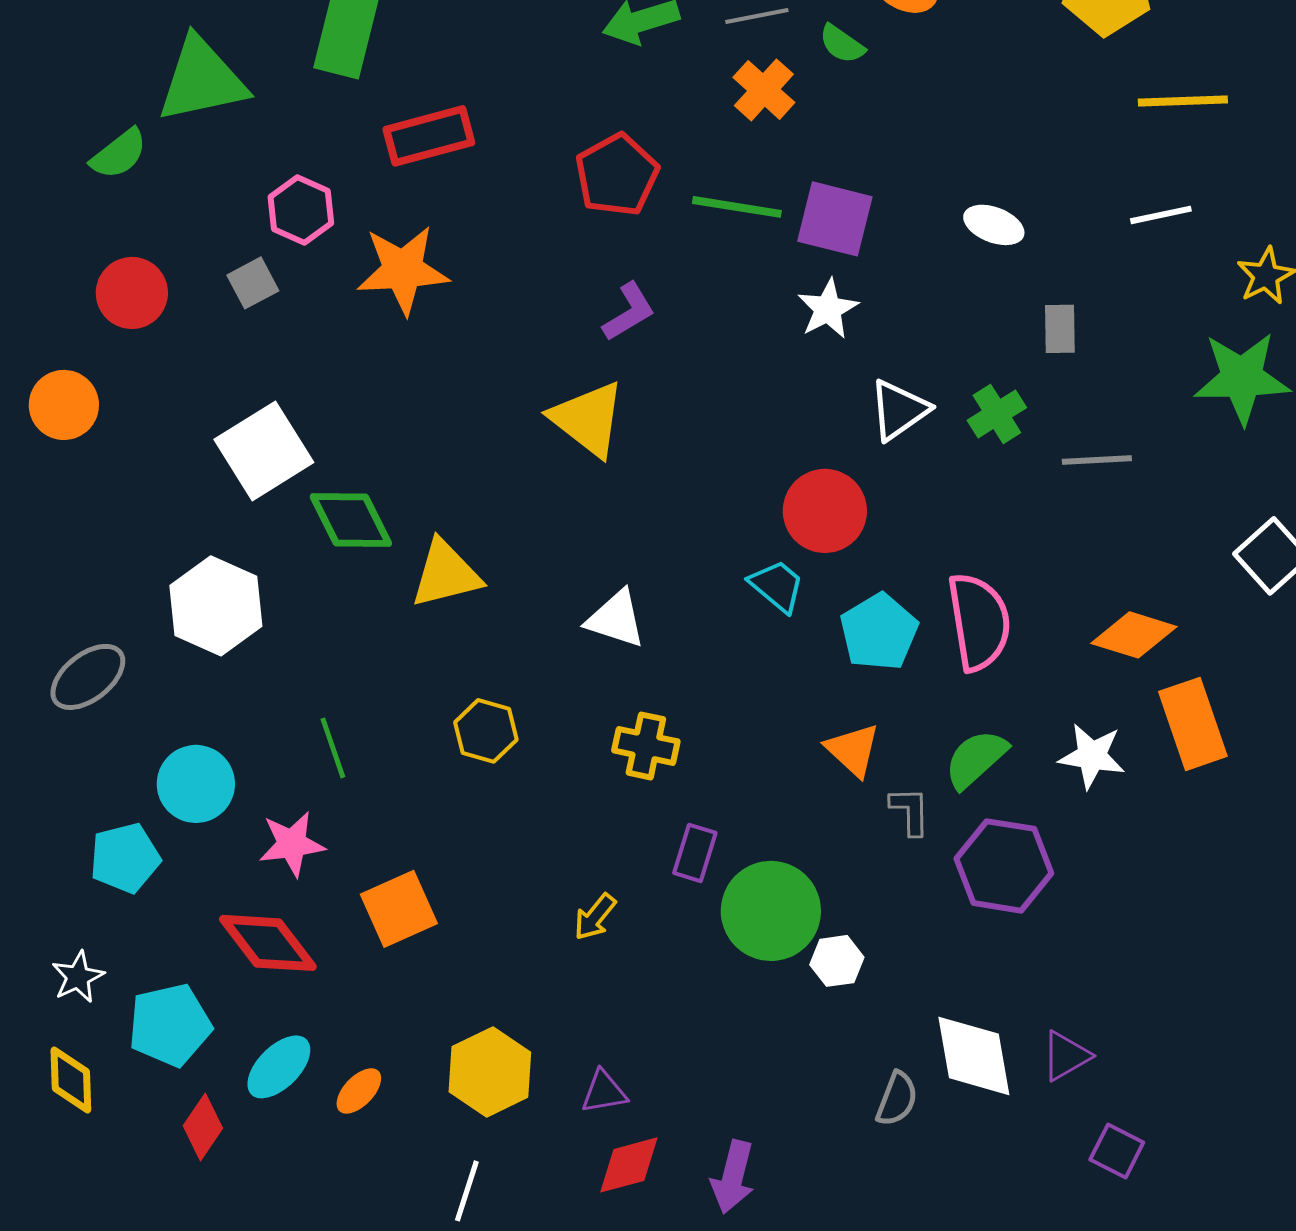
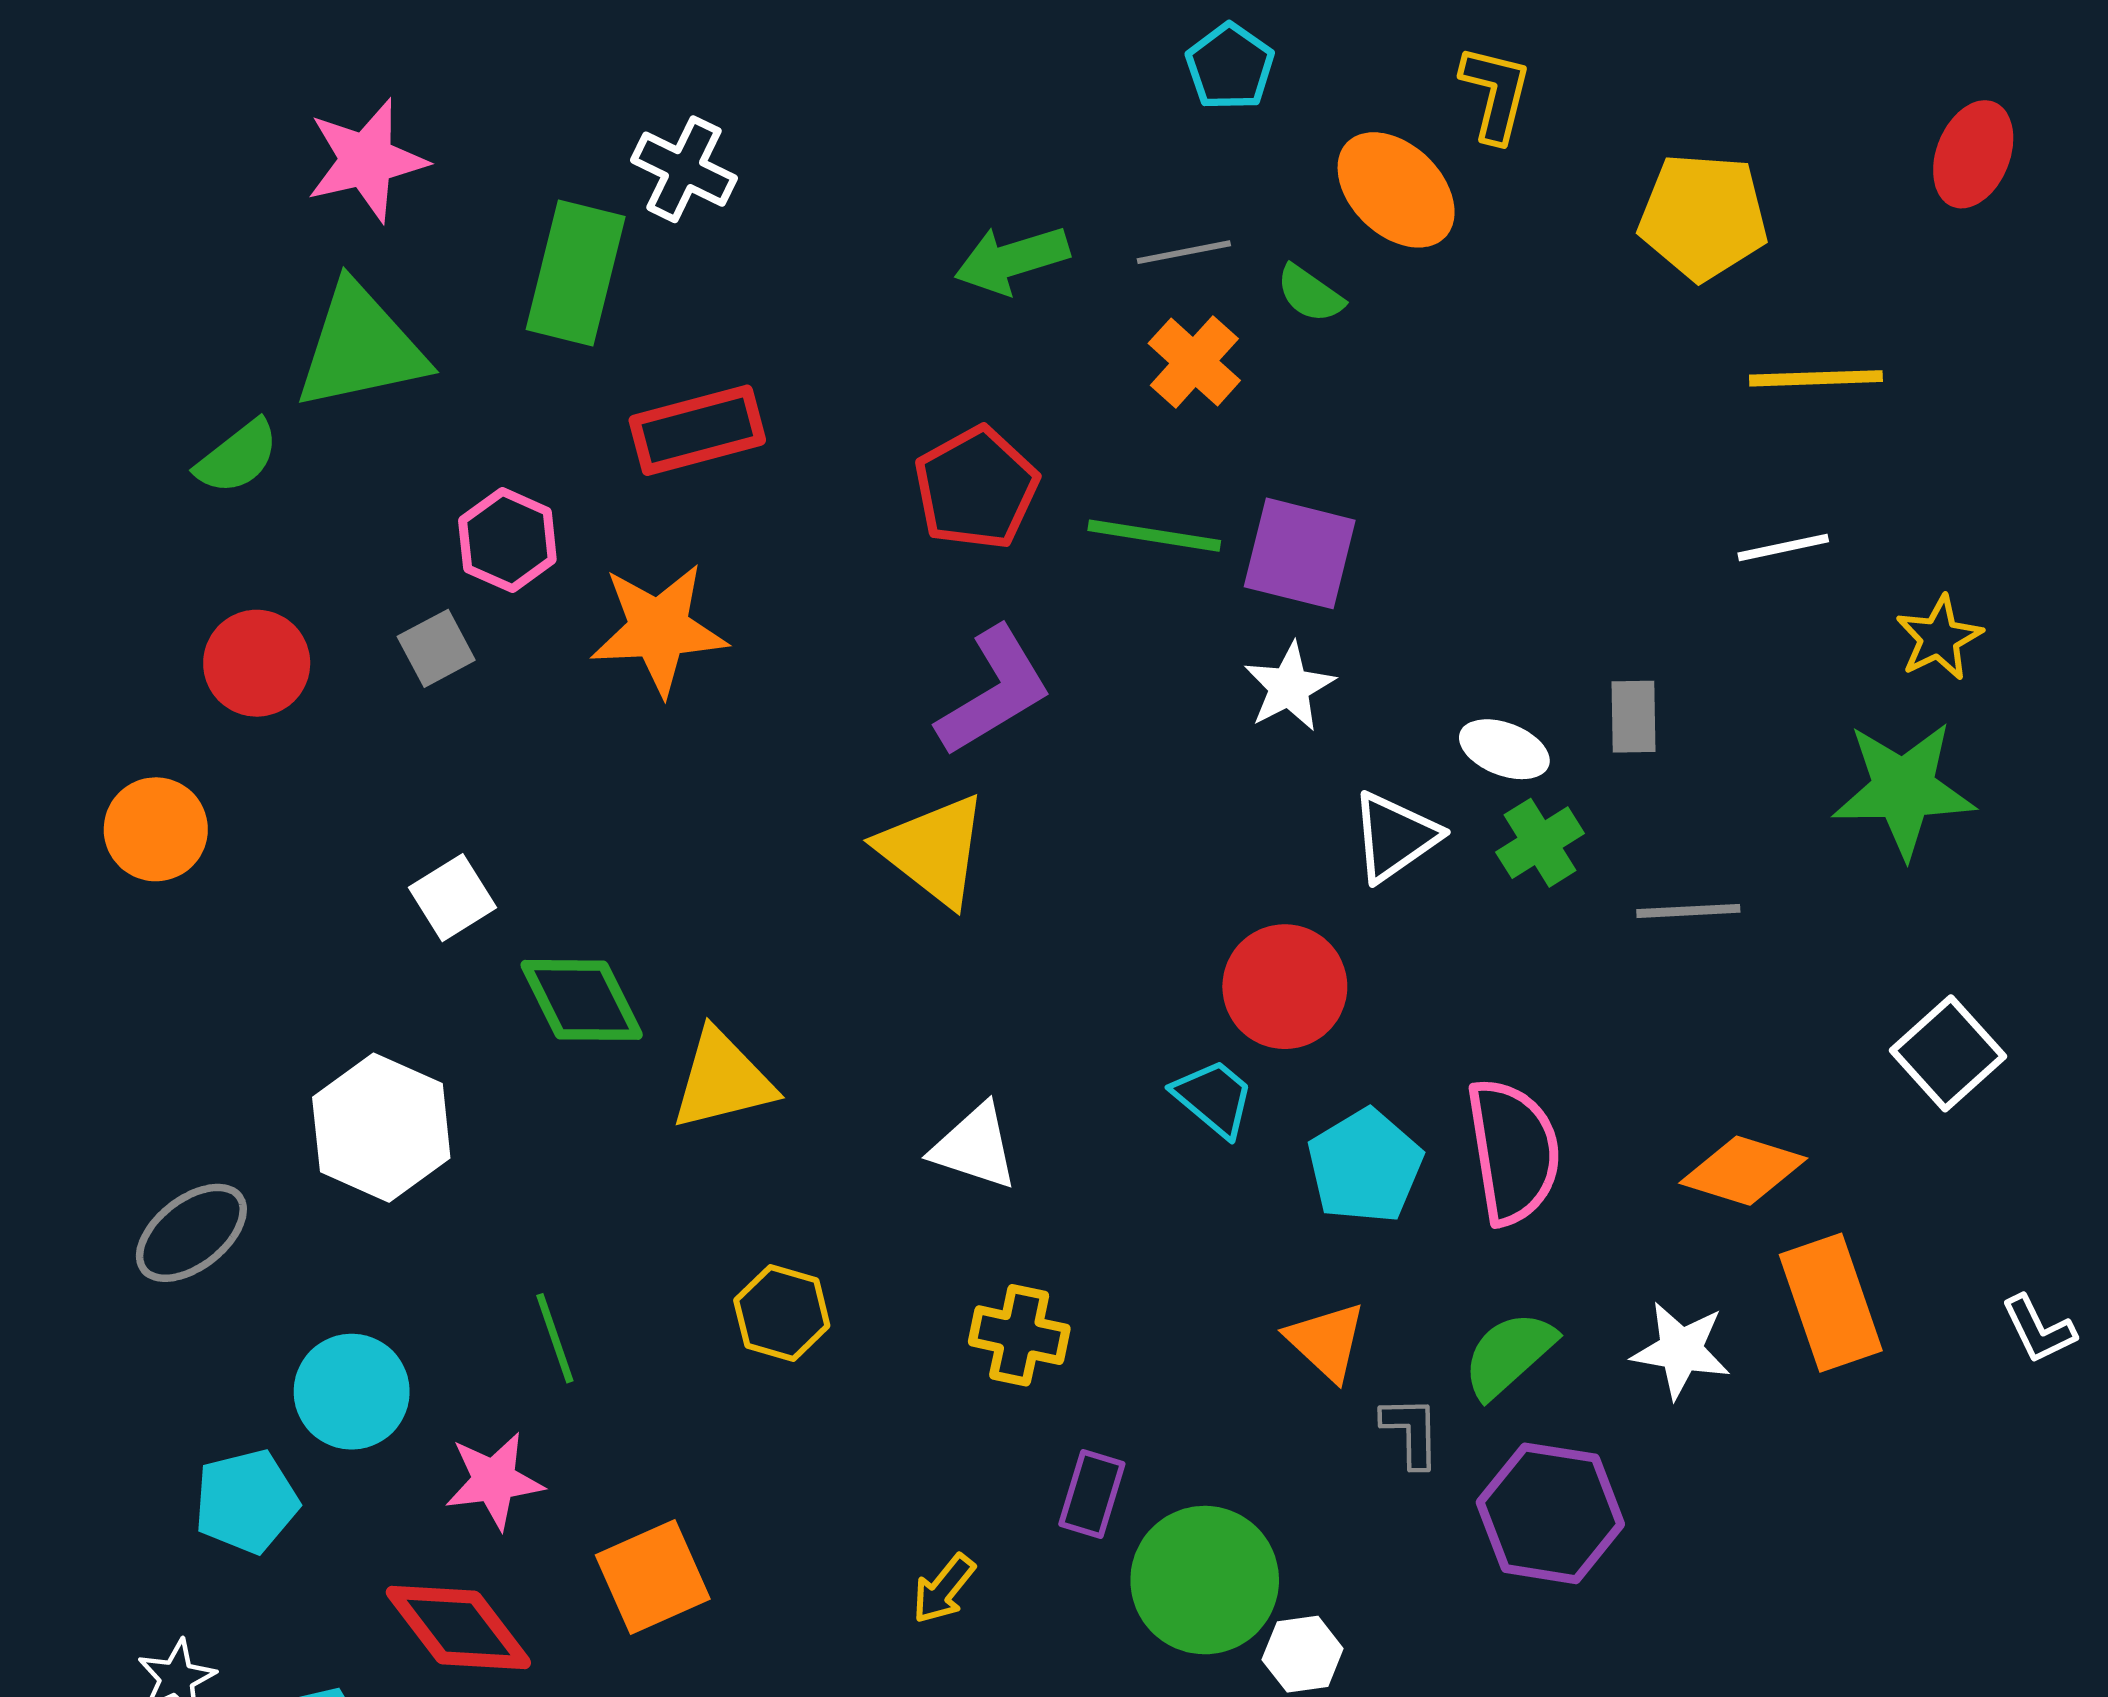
white ellipse: (994, 225) -> (1504, 749), moved
purple L-shape: (629, 312) -> (994, 691), size x1.5
white square: (264, 451) -> (453, 898), size x0.6

